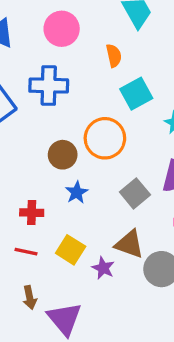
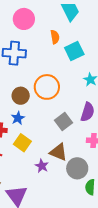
cyan square: (136, 94) -> (74, 51), moved
blue star: (77, 192) -> (18, 118), moved
yellow square: (71, 250) -> (22, 143), moved

